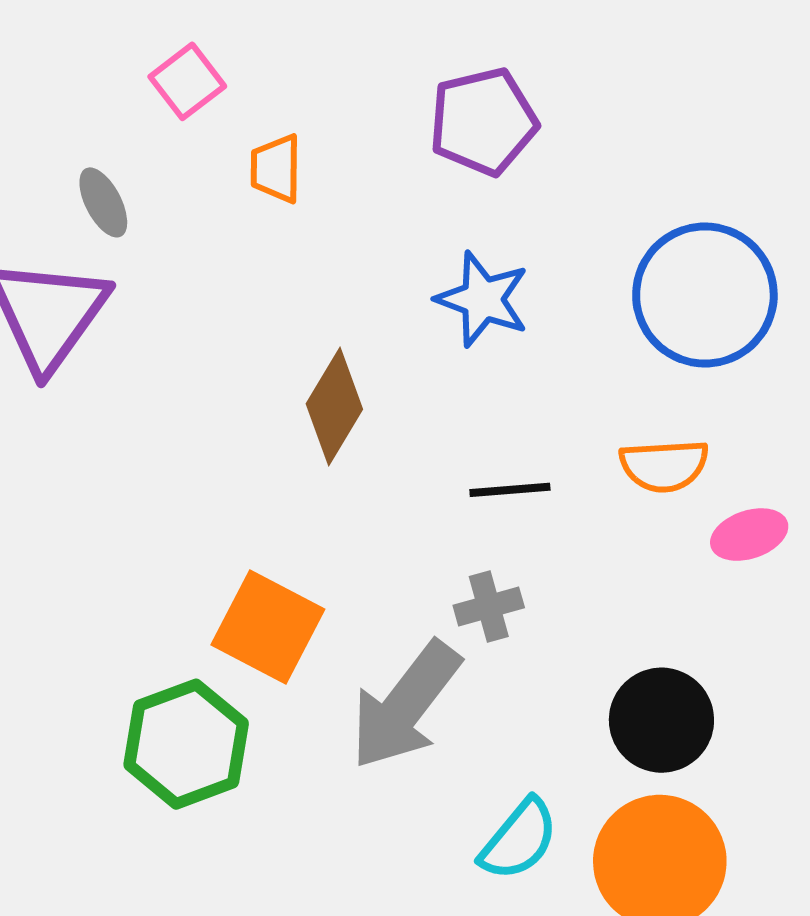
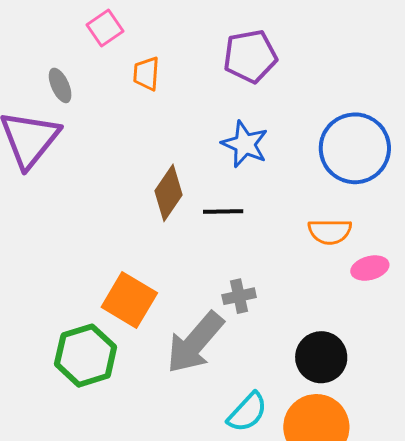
black line: (510, 490) -> (223, 212), moved

